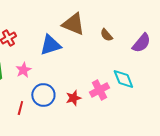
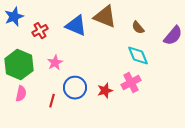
blue triangle: (50, 45) -> (76, 26), moved, turned 40
cyan diamond: (123, 79) -> (138, 56), moved

